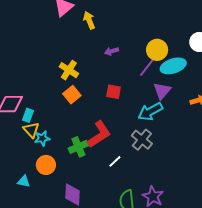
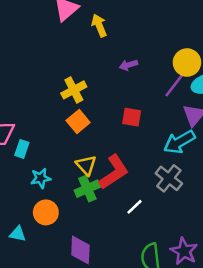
yellow cross: (69, 70) -> (74, 90), turned 30
yellow triangle: (31, 130) -> (86, 165), moved

